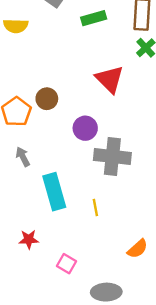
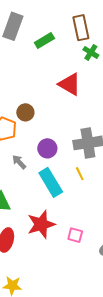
purple circle: (85, 128) -> (47, 148), moved
yellow line: (95, 208) -> (80, 174), moved
red star: (29, 239) -> (41, 224), size x1.8

